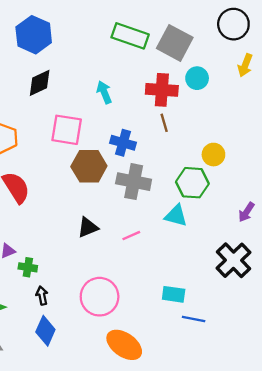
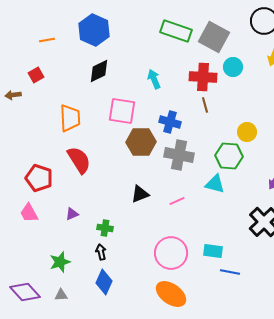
green cross: (28, 267) -> (105, 228), moved
pink circle: (100, 297) -> (171, 253), moved

